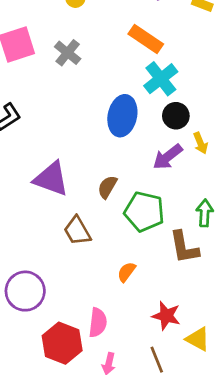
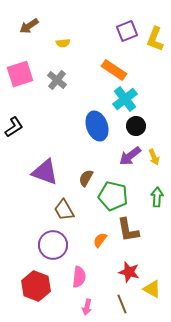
blue ellipse: (122, 116) -> (97, 126), turned -32
yellow arrow: (201, 143) -> (154, 157), moved
brown L-shape: (184, 247) -> (128, 230), moved
purple circle: (25, 291) -> (53, 245), moved
red hexagon: (62, 343) -> (36, 286), moved

